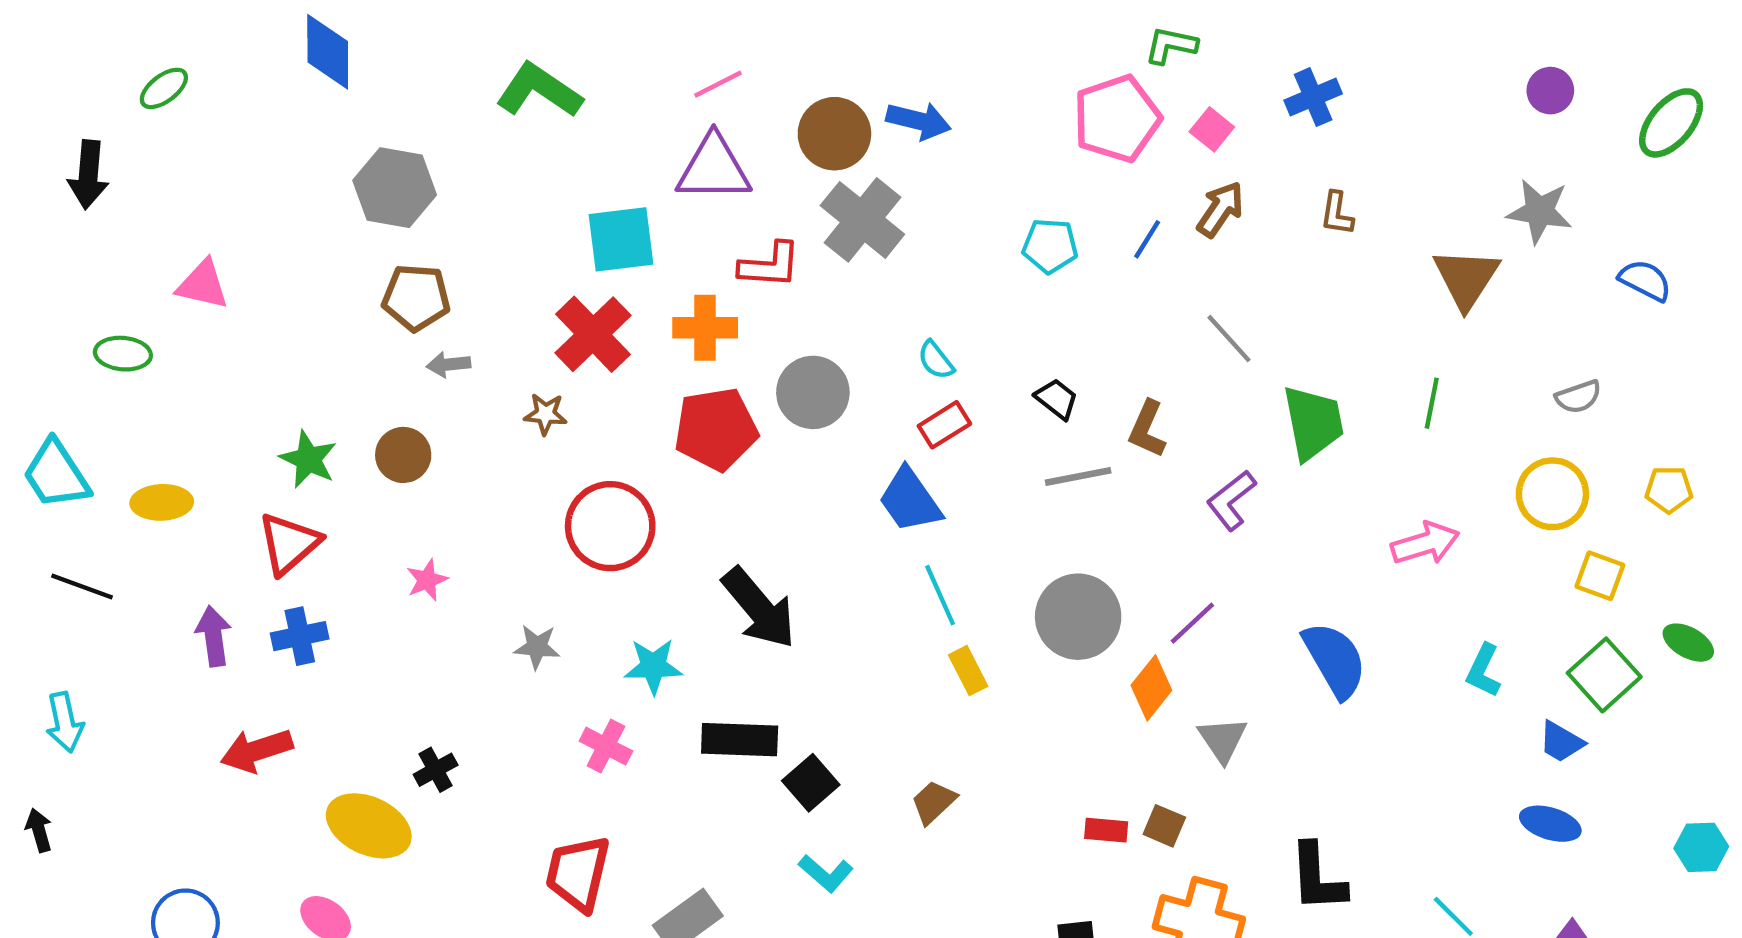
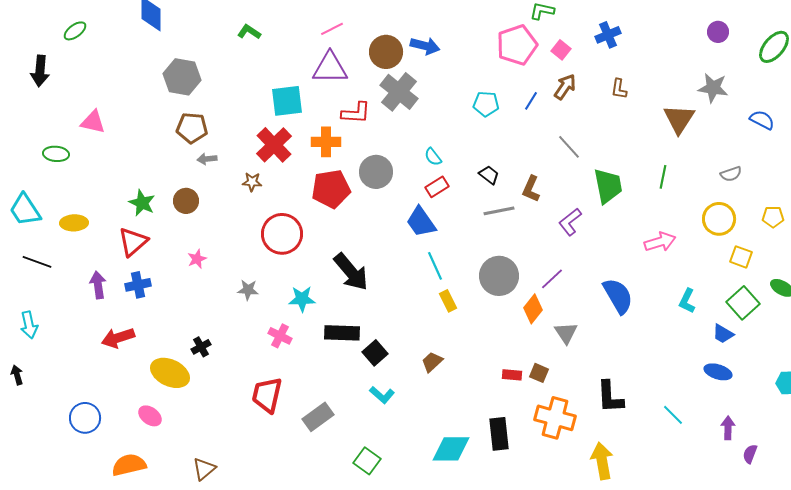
green L-shape: (539, 91) -> (249, 32), size x0.6

